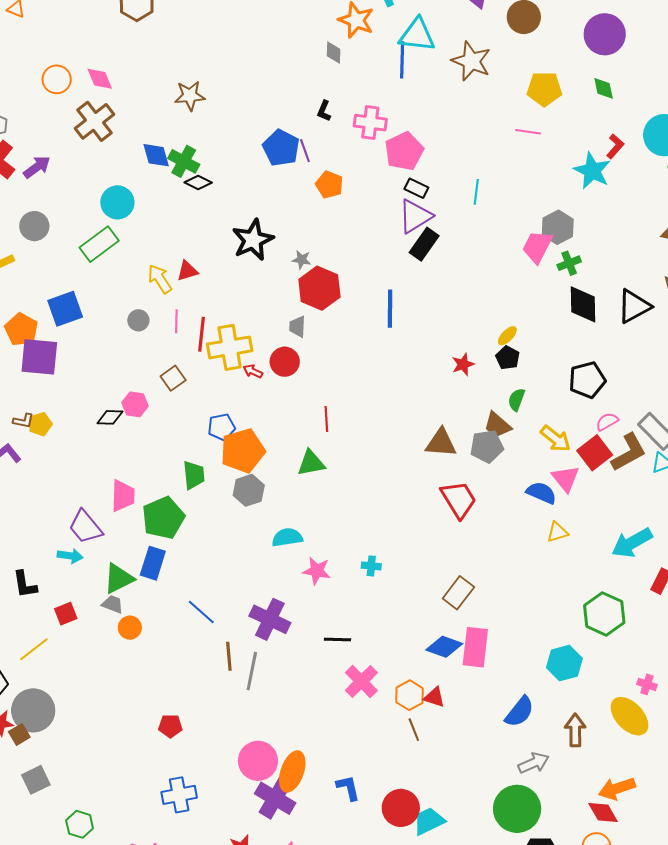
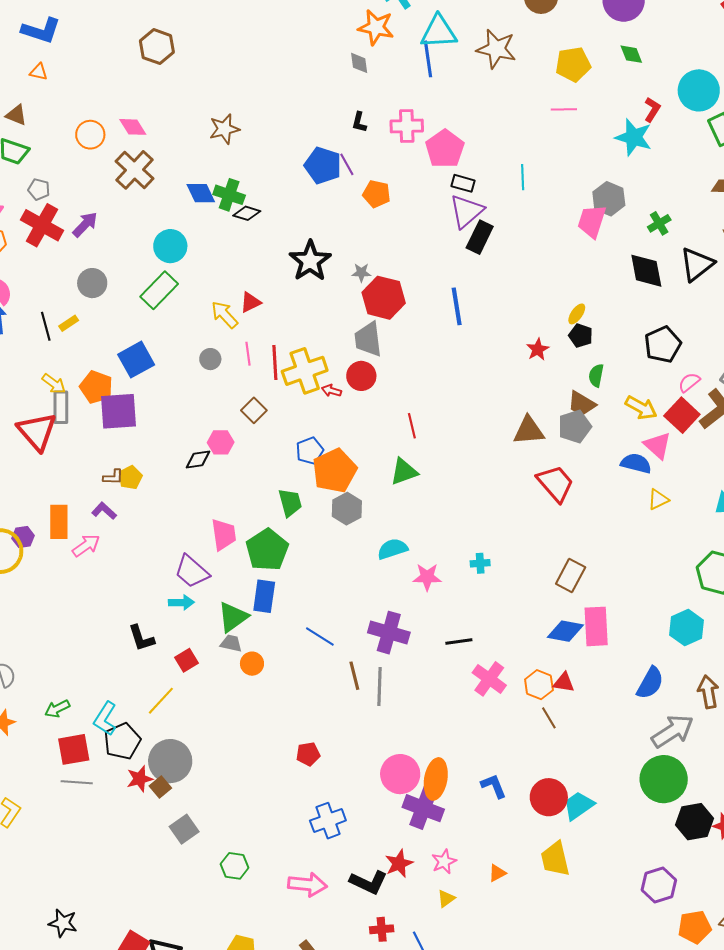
green cross: (569, 263) -> (659, 223), moved
gray trapezoid: (297, 327) -> (368, 339), size x1.6
gray arrow: (534, 763) -> (672, 731), size x1.4

